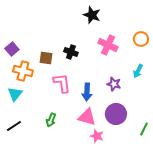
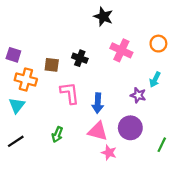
purple square: (12, 49) -> (13, 55), turned -32
purple star: (114, 84) -> (138, 95), moved

